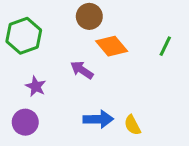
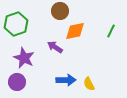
orange diamond: (112, 46) -> (75, 31), turned -60
purple star: (36, 86) -> (24, 58), size x1.5

